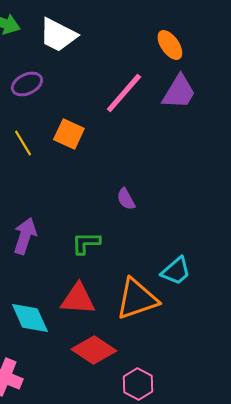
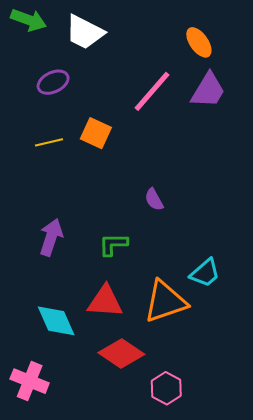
yellow line: (23, 143) -> (49, 142), turned -72

